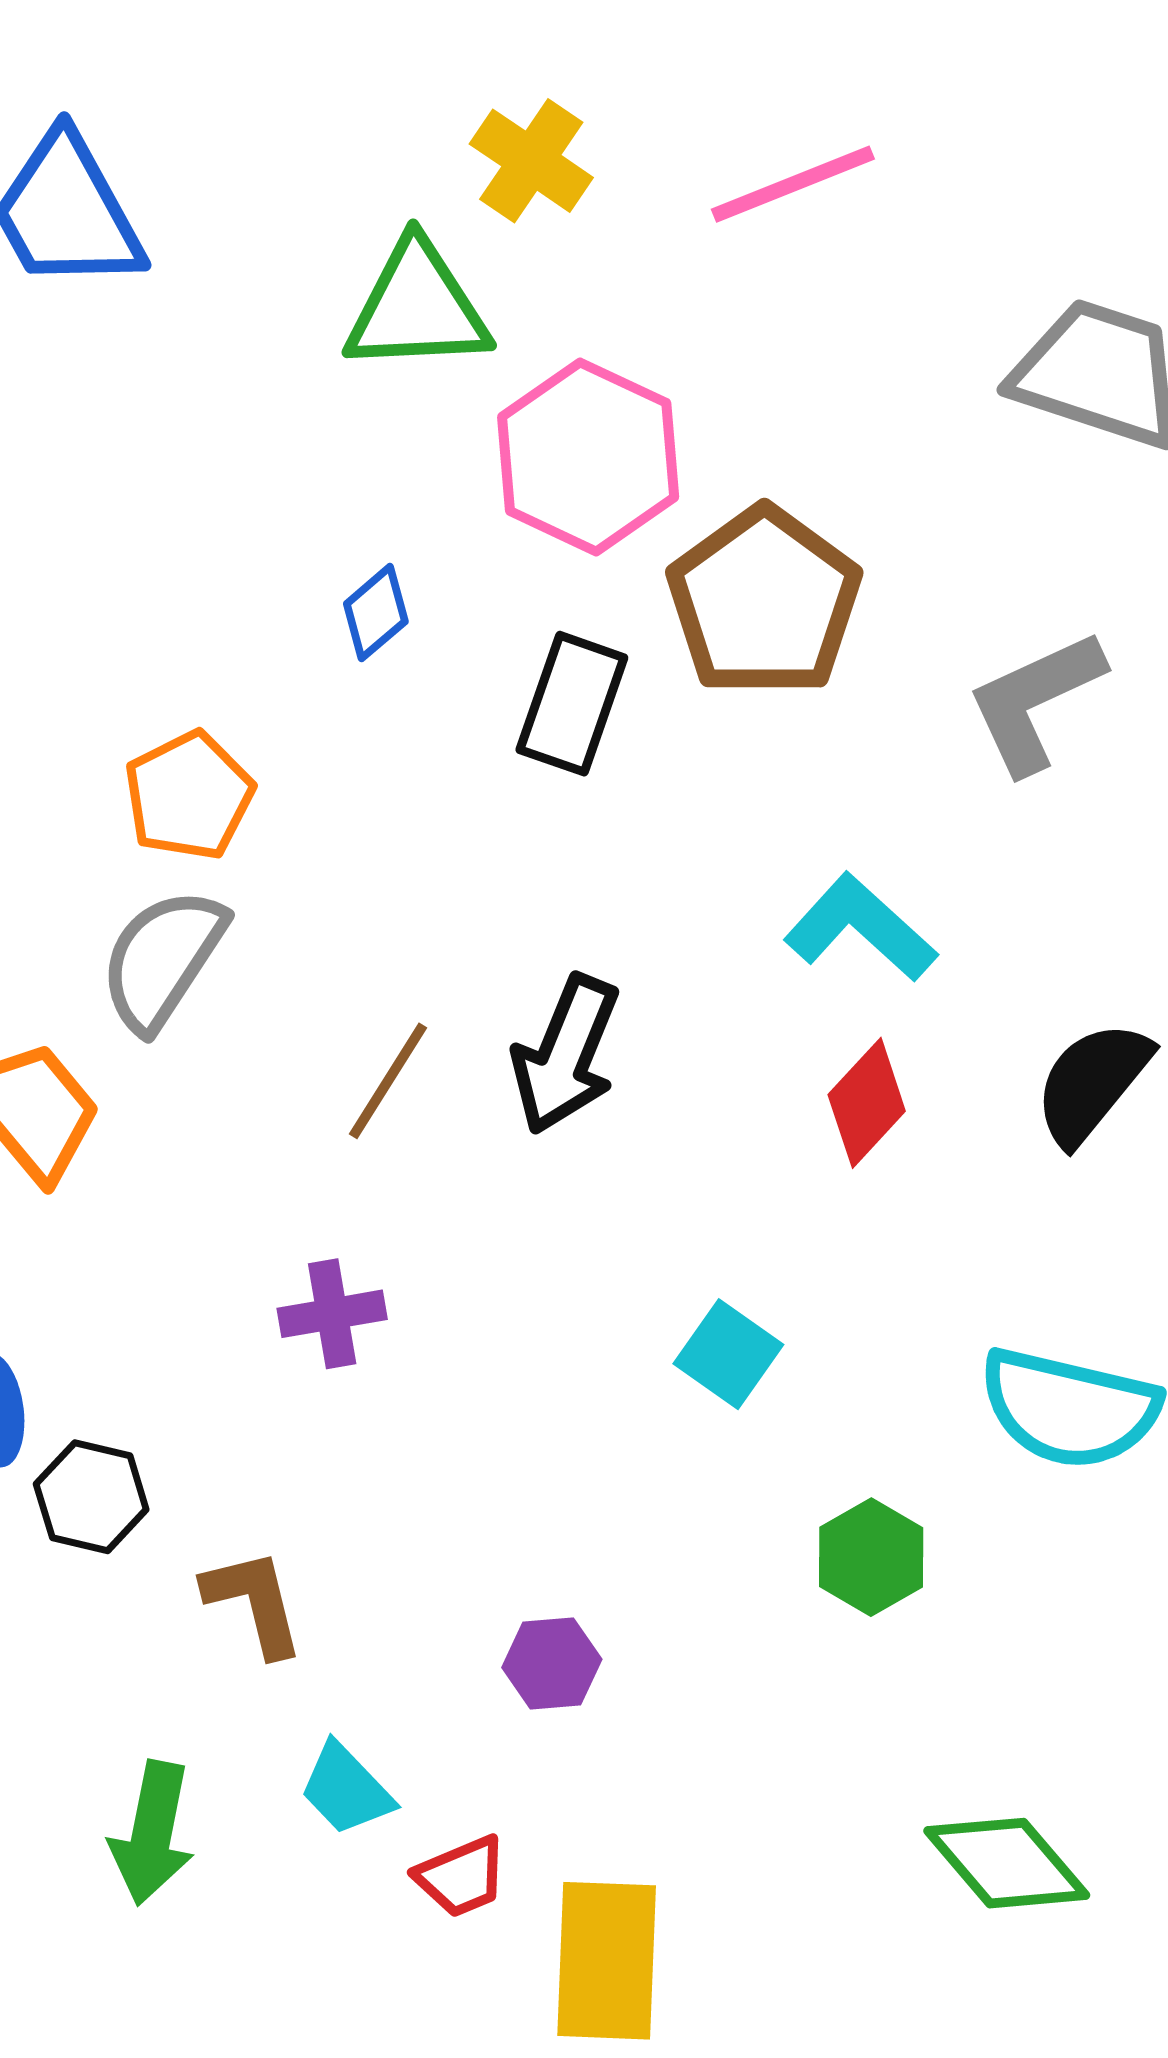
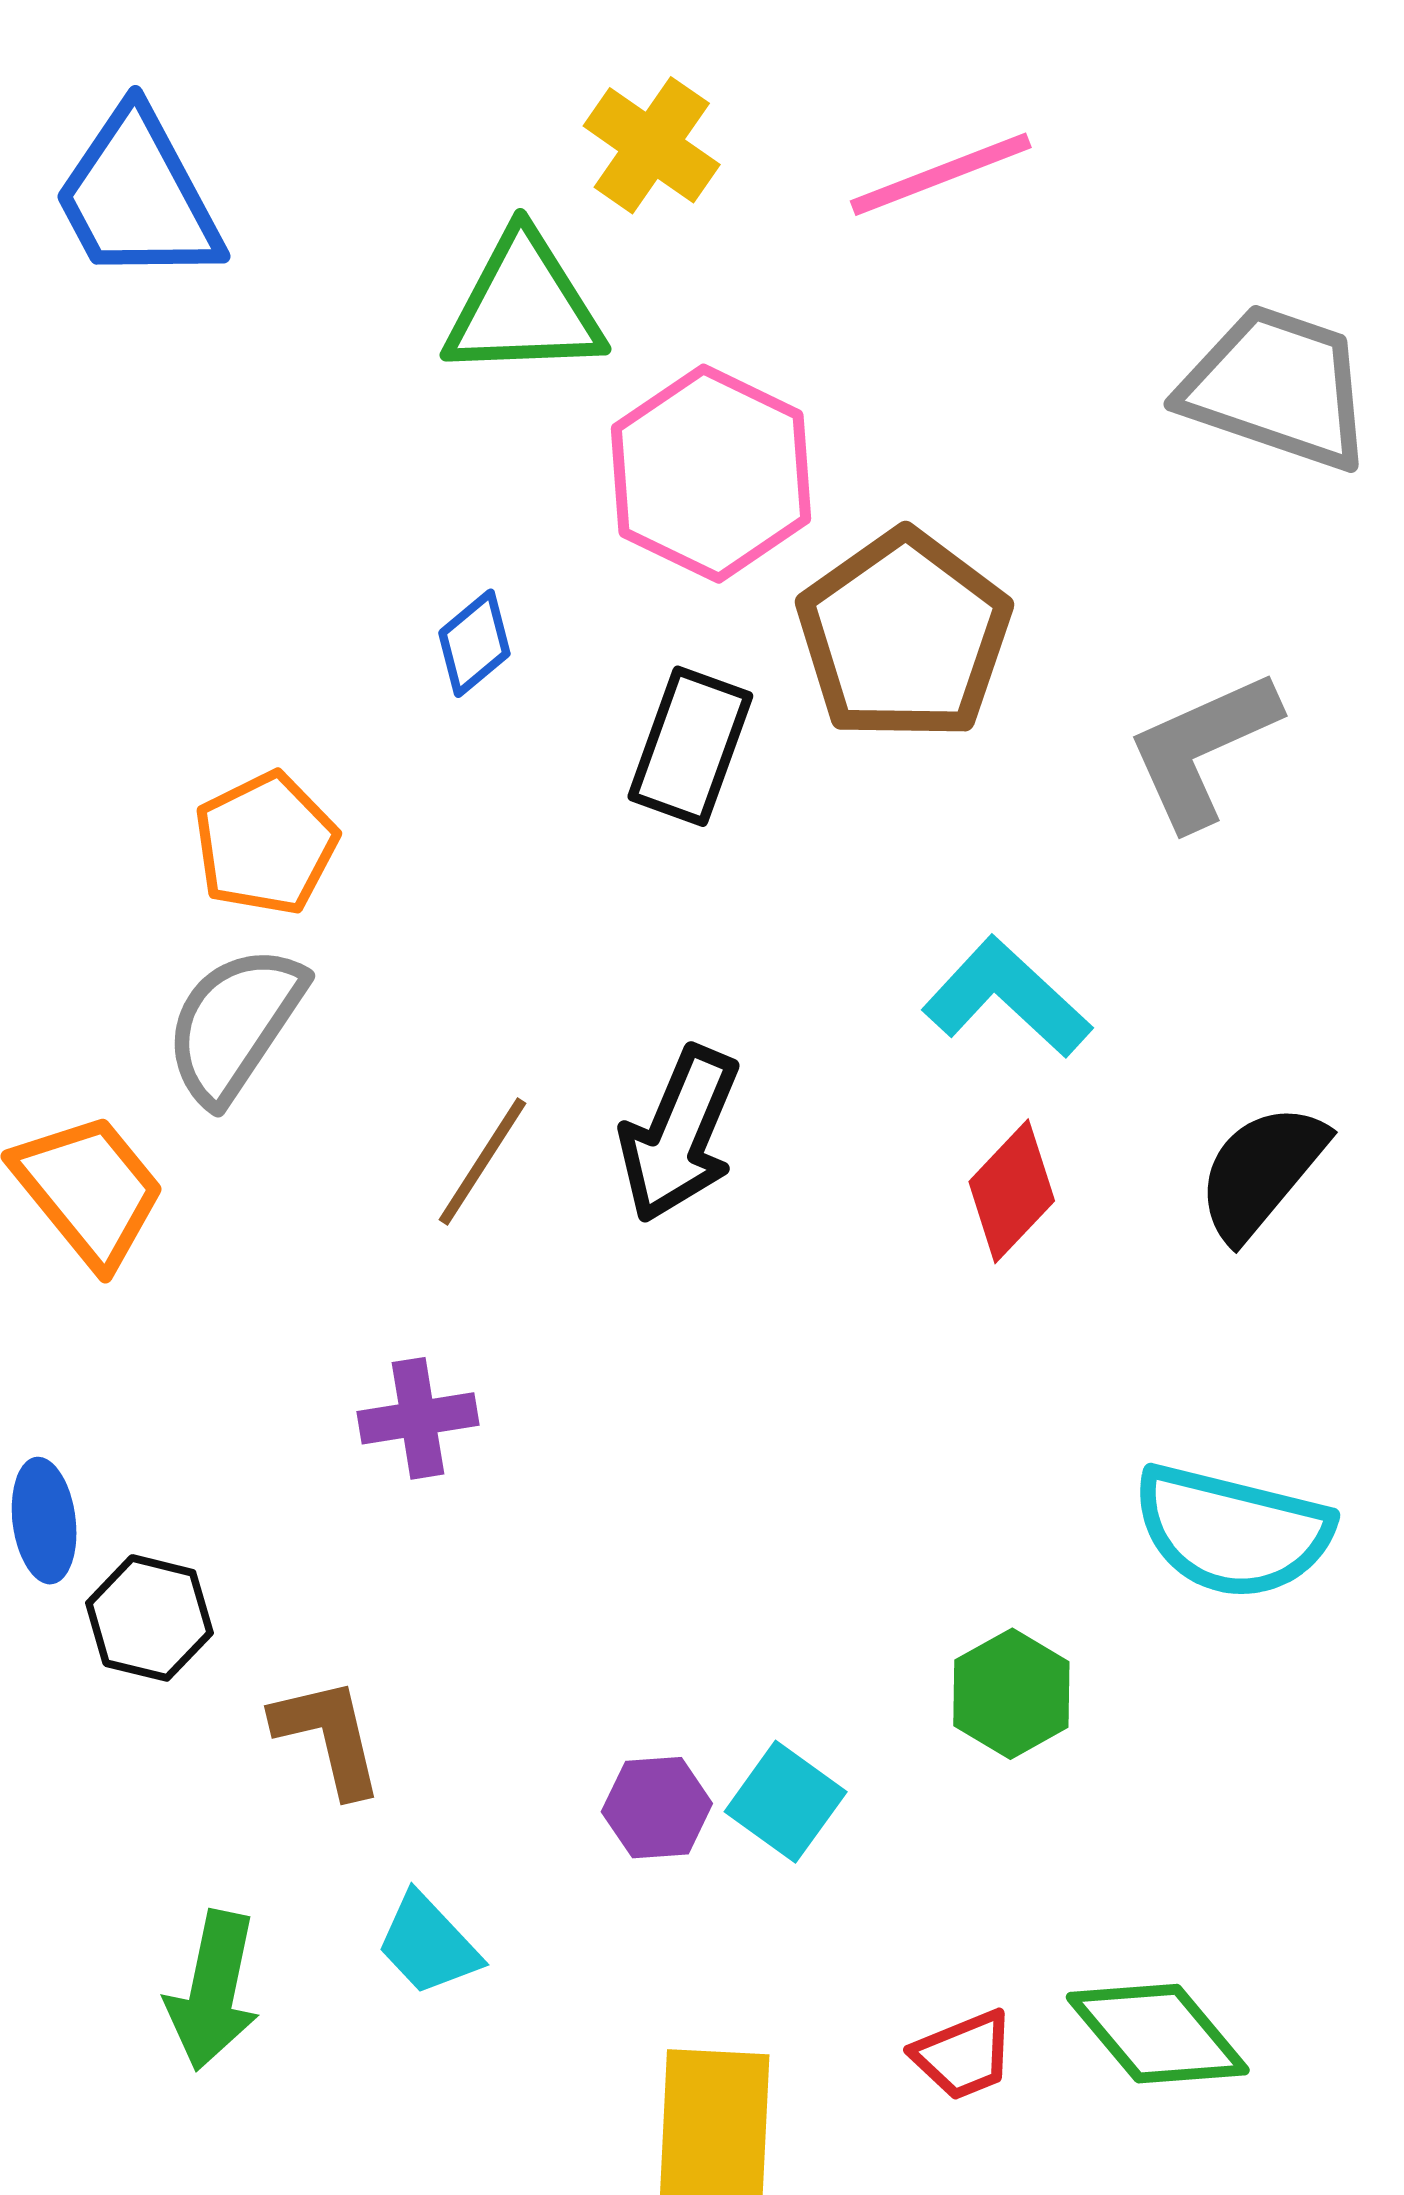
cyan square: (728, 1354) -> (786, 1802), moved
red trapezoid: (461, 1877) -> (963, 2055), moved

